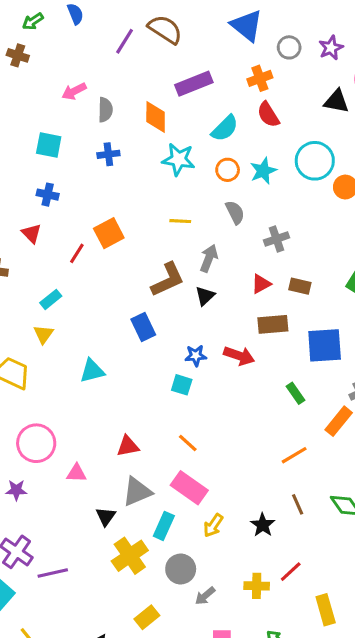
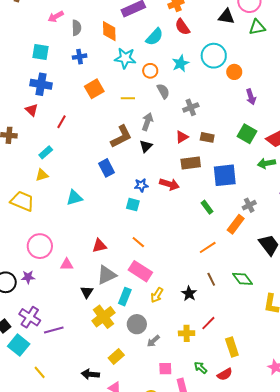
orange circle: (228, 170) -> (150, 71), moved
blue cross: (48, 195) -> (41, 84), size x1.5
orange square: (109, 233) -> (94, 89), moved
yellow triangle: (43, 334) -> (42, 175), turned 40

